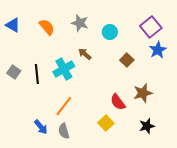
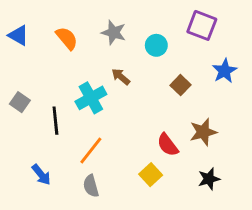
purple square: (151, 27) -> (202, 25), moved, turned -30
black line: (37, 74) -> (55, 121), moved
blue arrow: (41, 127) -> (41, 175), moved

